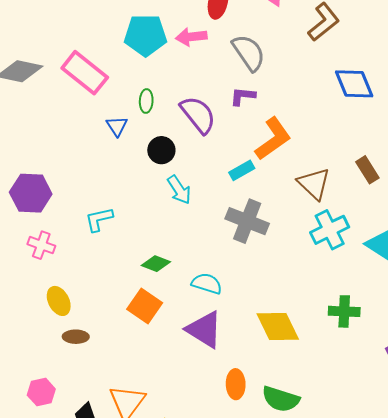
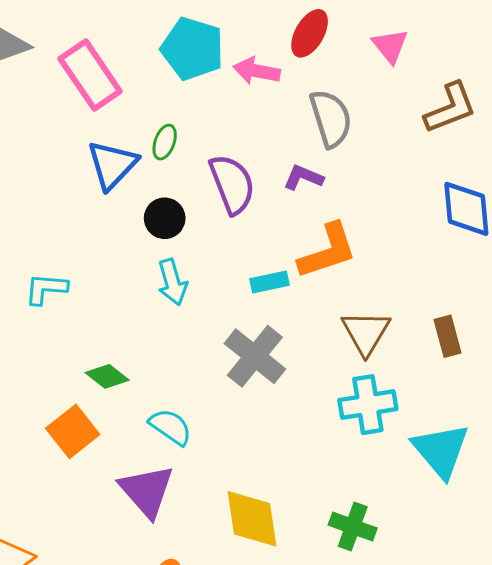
blue triangle: (117, 126) -> (112, 165), size x1.6

